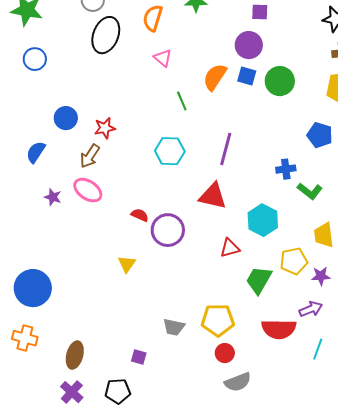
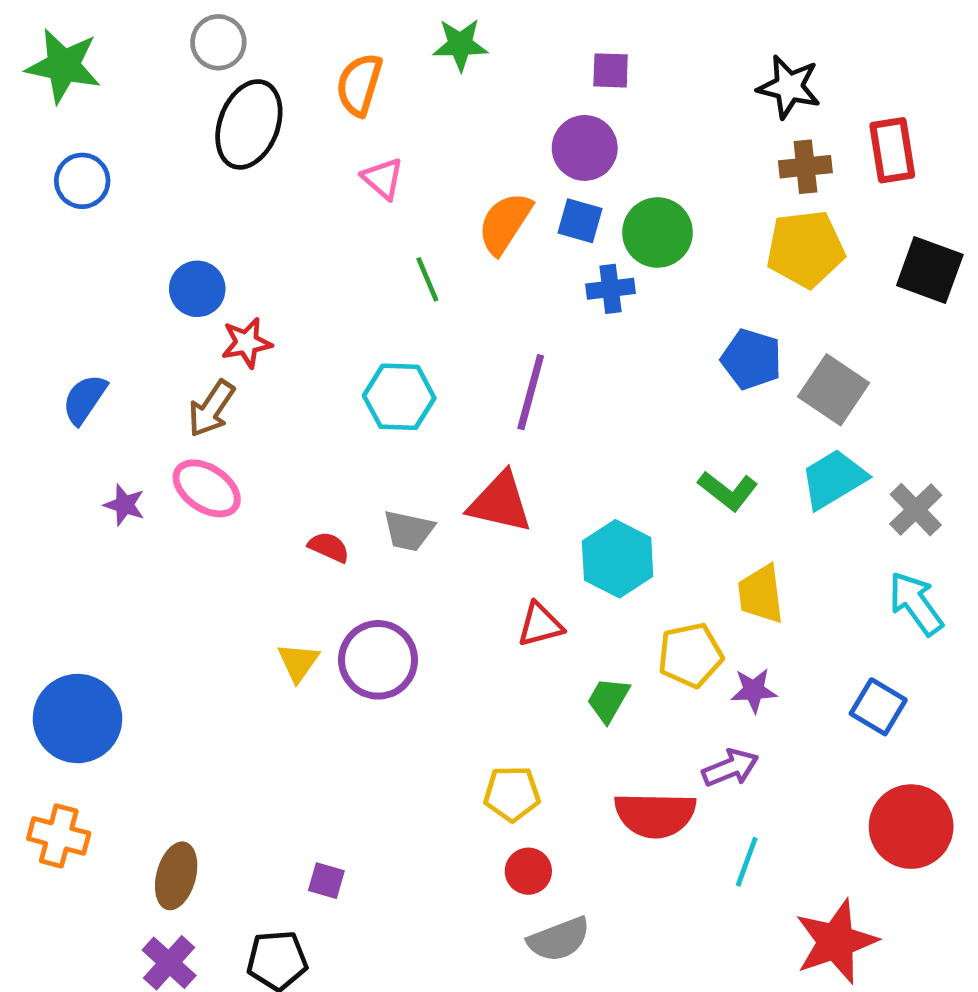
blue circle: (66, 118) -> (197, 289), moved
blue cross: (286, 169) -> (611, 289), moved
purple circle: (168, 230) -> (378, 660), moved
green trapezoid: (259, 280) -> (608, 700), size x0.7
yellow pentagon: (218, 320) -> (512, 794), size x0.7
gray trapezoid: (174, 327) -> (409, 531), moved

